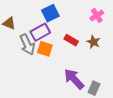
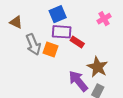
purple rectangle: (40, 32) -> (62, 32), moved, turned 30
brown star: (93, 42) -> (98, 67), moved, size x1.5

